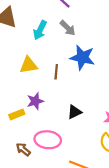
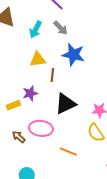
yellow triangle: (29, 65) -> (38, 59), moved
brown line: (56, 72) -> (52, 75), moved
black triangle: (74, 112) -> (65, 104), size x1.6

